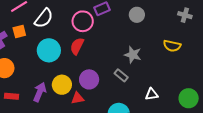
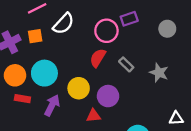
cyan circle: (49, 50) -> (44, 73), moved
gray rectangle: (121, 75) -> (126, 64), moved
yellow circle: (62, 85) -> (79, 88), moved
red rectangle: (12, 96) -> (22, 99), moved

